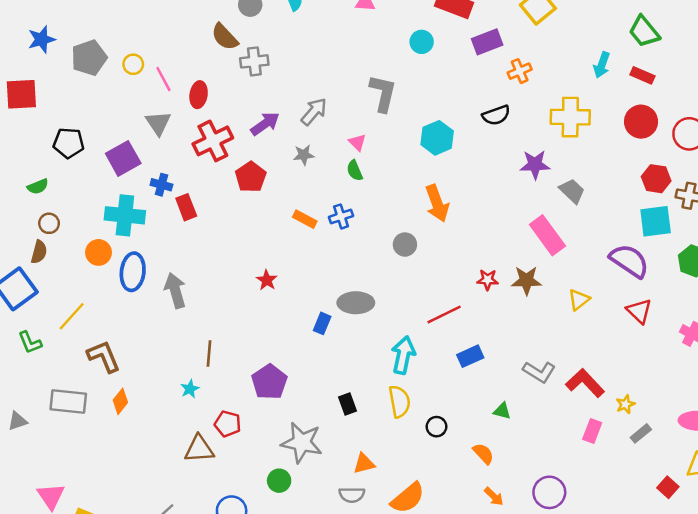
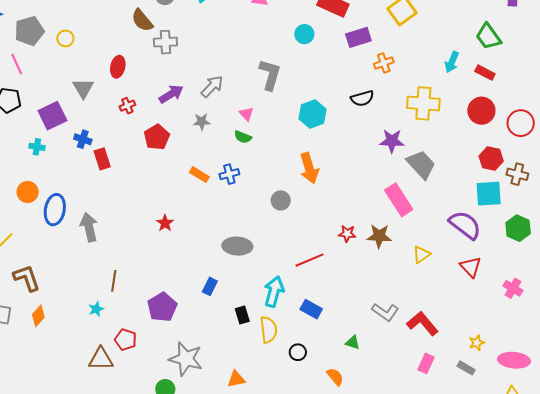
pink line: (163, 79) -> (17, 64), moved
red cross: (213, 141) -> (127, 106), size x0.5
green semicircle: (355, 171) -> (243, 137), turned -48
gray trapezoid: (572, 191) -> (421, 164), size x1.4
cyan cross: (125, 215) -> (37, 147), moved, size x0.5
blue rectangle: (322, 323) -> (210, 286), moved
blue rectangle: (470, 356) -> (311, 309), moved, turned 50
black rectangle: (347, 404) -> (242, 315), moved
yellow star: (625, 404) -> (477, 343), moved
gray rectangle: (641, 433) -> (466, 368), turned 66

